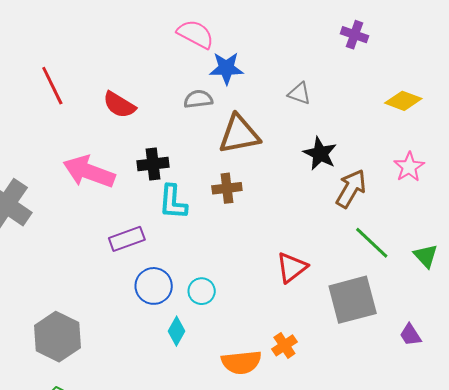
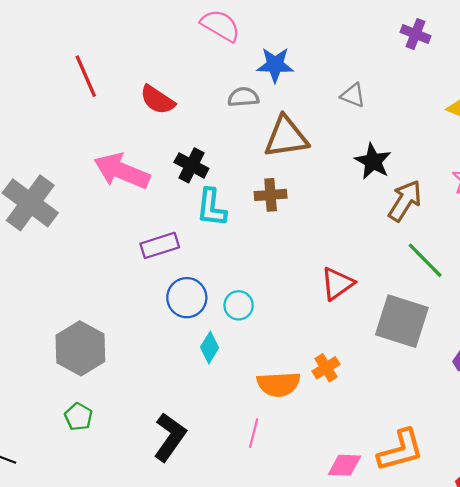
pink semicircle: (196, 34) -> (220, 25), moved
black cross: (153, 164) -> (191, 165), turned 32
gray square: (353, 300) -> (402, 321), turned 30

